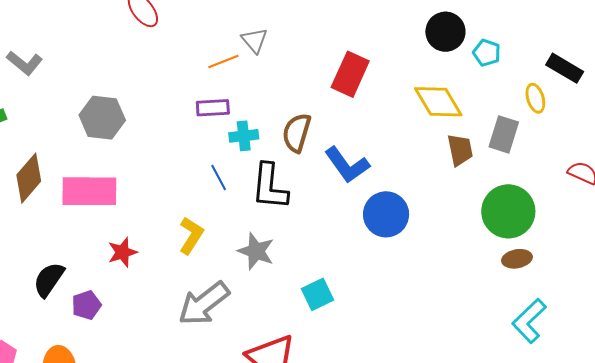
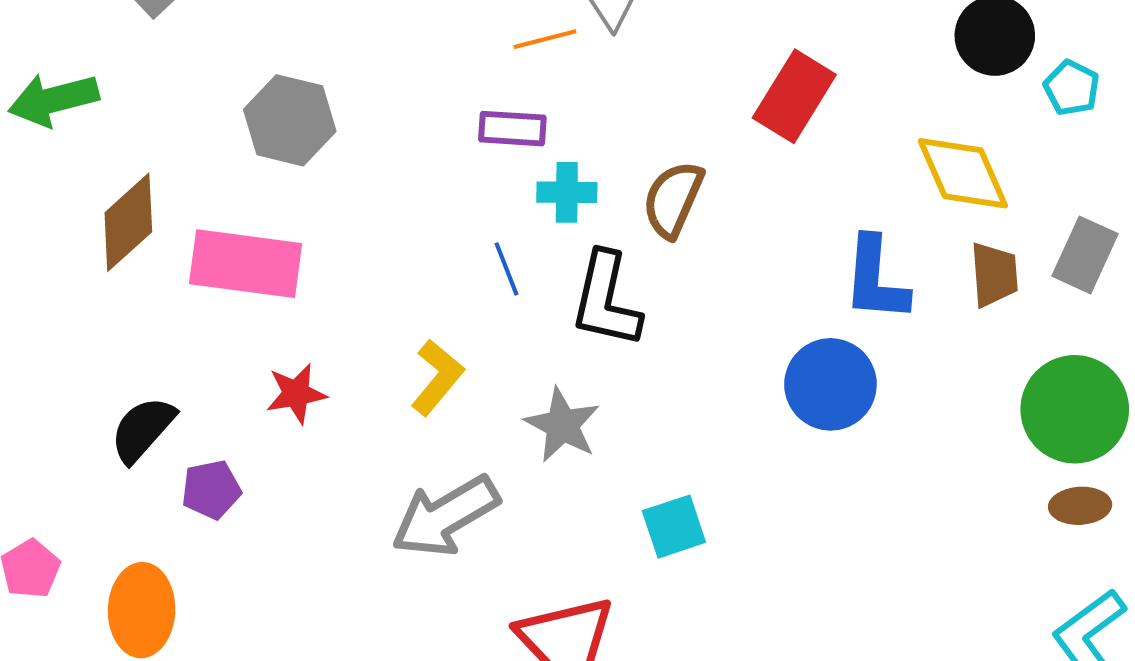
blue L-shape: (347, 165) -> (876, 279), moved, turned 33

